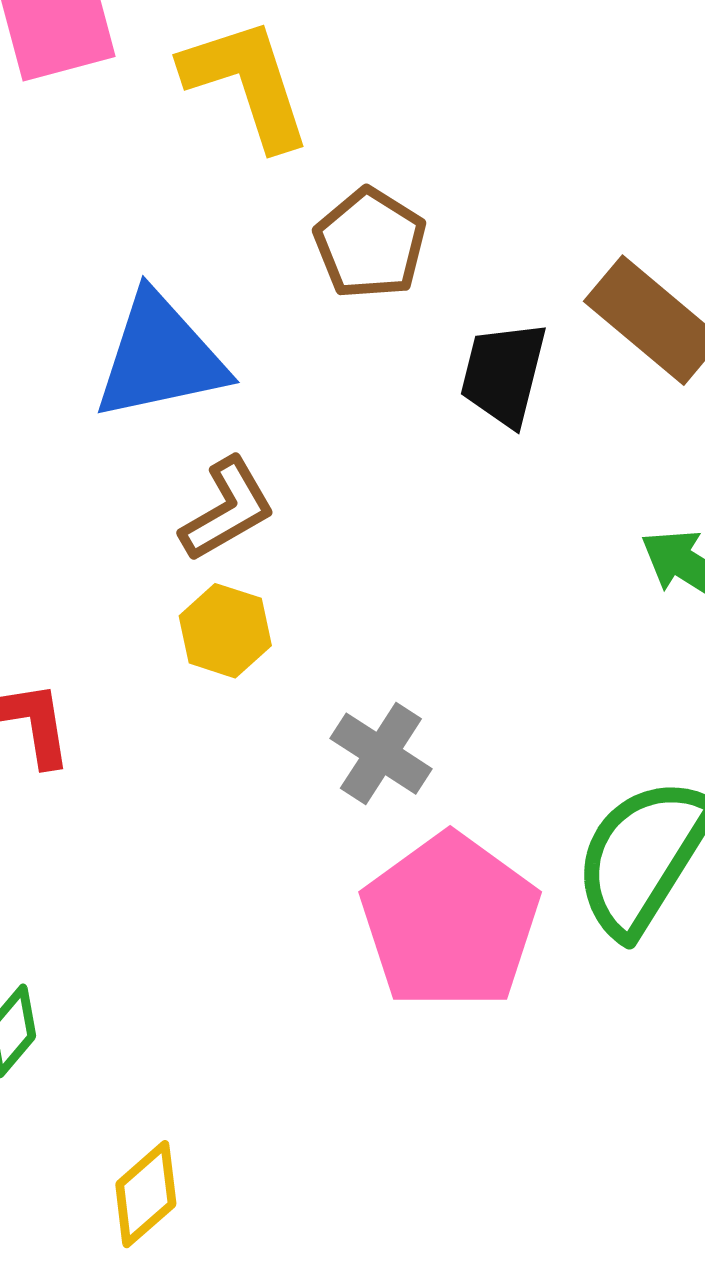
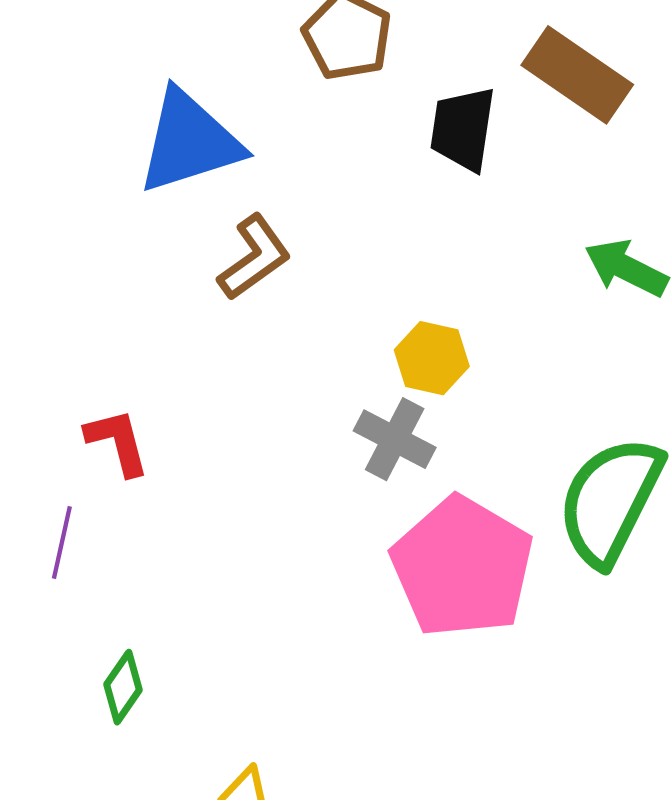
yellow hexagon: (225, 631) -> (432, 358), moved

